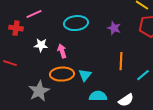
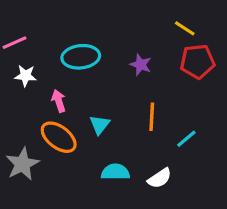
white star: (41, 45) -> (26, 76), moved
orange ellipse: (62, 74) -> (59, 137), turned 40
cyan triangle: (85, 75) -> (100, 125), moved

